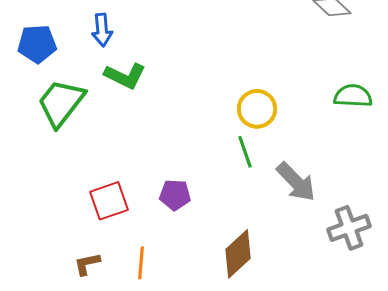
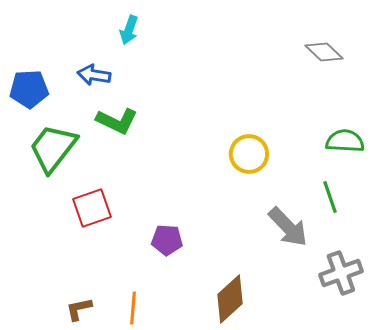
blue arrow: (102, 30) -> (94, 75), turned 104
green line: (245, 152) -> (330, 197), moved
red square: (109, 201) -> (92, 208), moved

